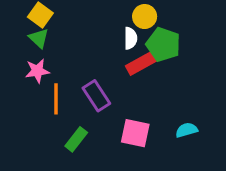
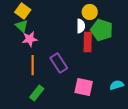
red rectangle: (141, 63) -> (88, 42), turned -60
pink star: (37, 71) -> (30, 39), moved
green rectangle: (76, 139) -> (37, 93), moved

